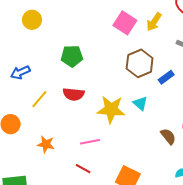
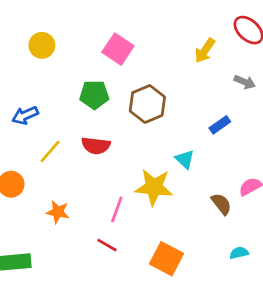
pink square: (125, 23) -> (118, 49), moved
brown hexagon: (140, 63) -> (147, 104), moved
yellow star: (111, 109) -> (154, 187), moved
pink line: (90, 142) -> (117, 209), turned -60

